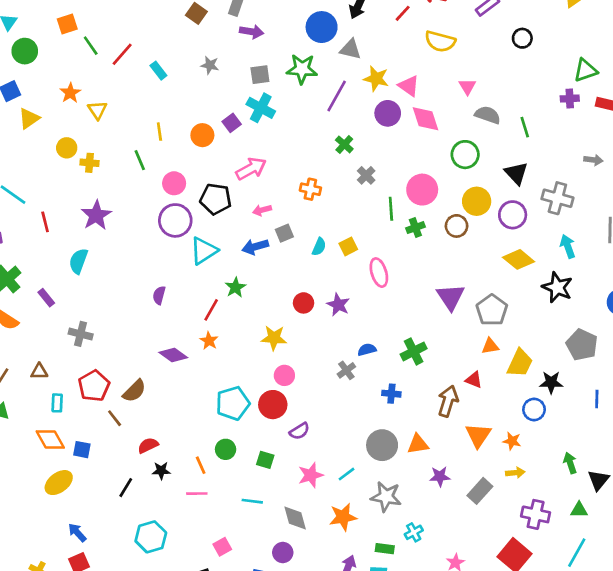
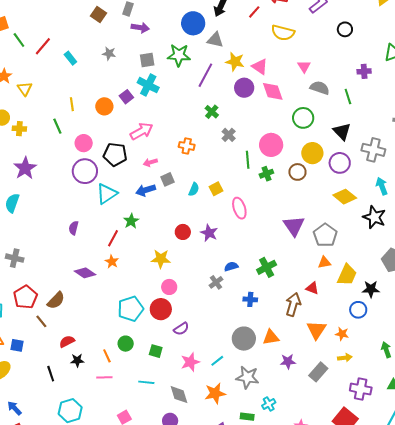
purple cross: (570, 99) -> (364, 71), moved
black line: (126, 488) -> (51, 374), turned -49

